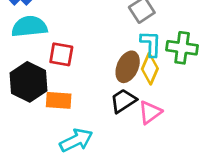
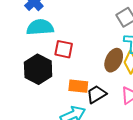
orange rectangle: (59, 100) -> (78, 86), moved
black trapezoid: (123, 101) -> (97, 94), moved

